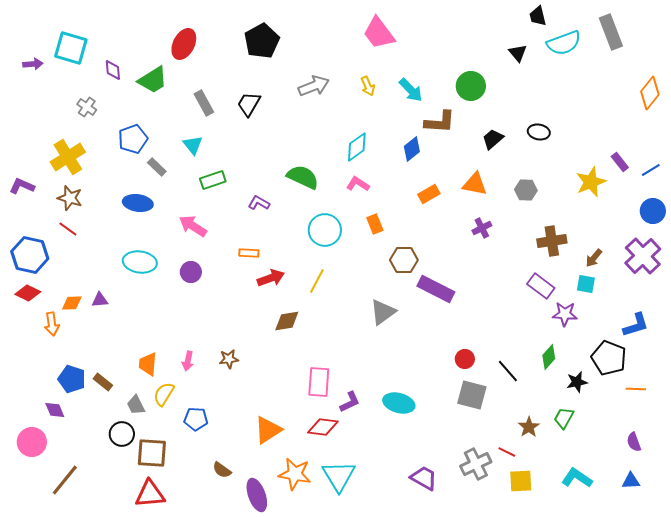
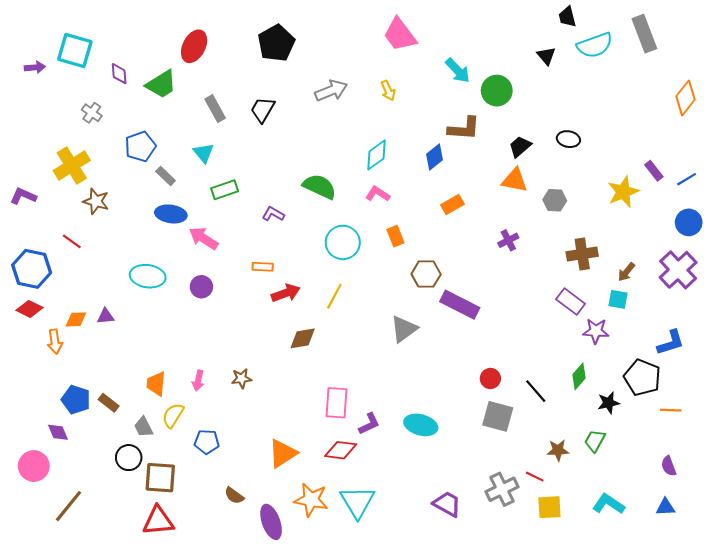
cyan arrow: (411, 90) -> (458, 71), moved
orange triangle: (475, 184) -> (515, 180), moved
brown star: (70, 198) -> (96, 201), moved
blue ellipse: (138, 203) -> (171, 214), moved
brown star: (529, 427) -> (558, 450), turned 30

